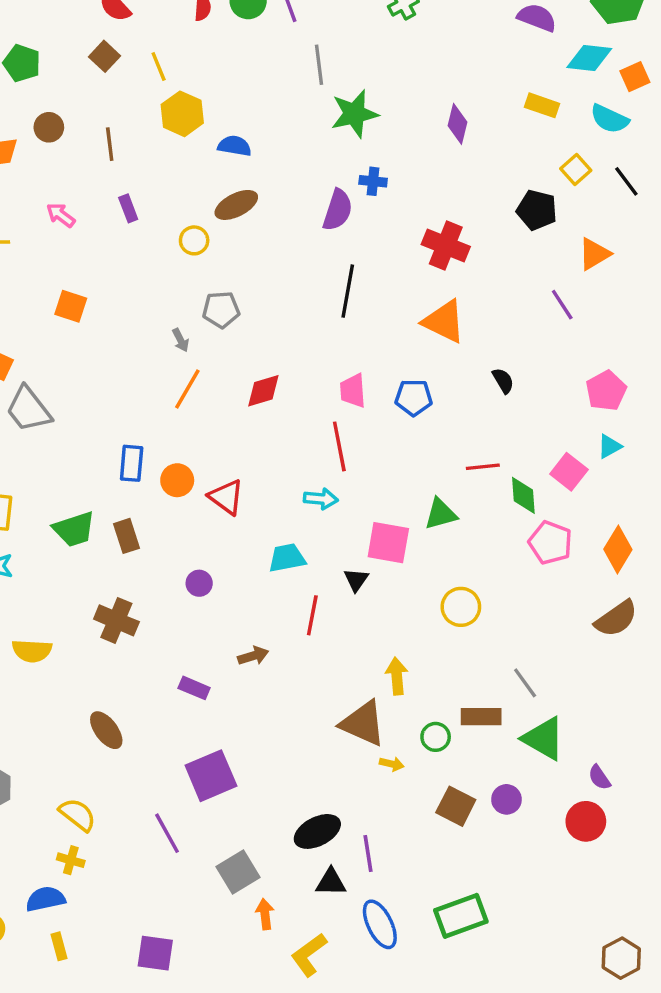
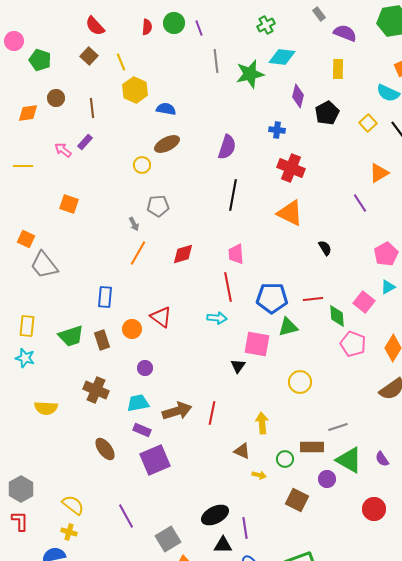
cyan diamond: (589, 58) -> (282, 57), moved
yellow rectangle: (542, 105) -> (338, 69), moved, turned 72
green star: (354, 114) -> (250, 74), moved
blue cross: (373, 181) -> (277, 130), moved
purple rectangle: (128, 208) -> (85, 142), moved, turned 63
black pentagon: (537, 210) -> (327, 113), moved, turned 30
blue pentagon: (414, 397) -> (272, 298), moved, size x1.4
orange circle: (177, 480) -> (132, 329), moved
cyan trapezoid: (287, 558) -> (138, 403), moved
red line: (312, 615) -> (212, 413), moved
brown arrow: (253, 656) -> (177, 411), size x1.6
gray line: (525, 683) -> (338, 427), turned -72
brown triangle: (363, 723) -> (242, 451), size x0.6
brown ellipse: (106, 730) -> (105, 449), moved
purple square: (211, 776) -> (155, 460), moved
purple semicircle: (599, 777) -> (382, 459), moved
purple circle: (506, 799) -> (327, 479), moved

